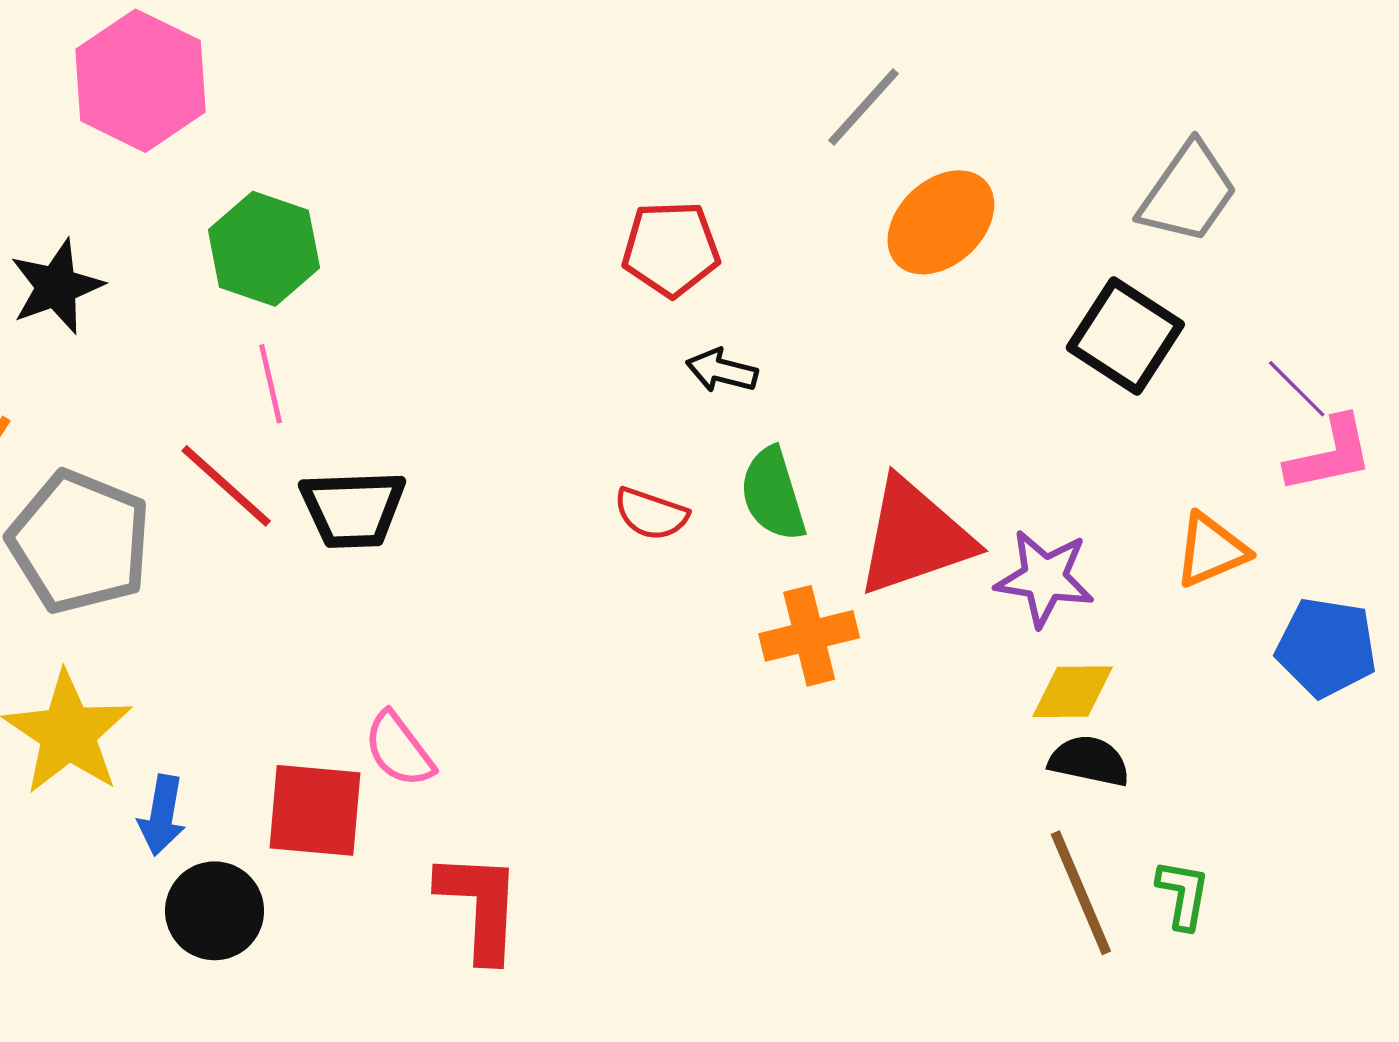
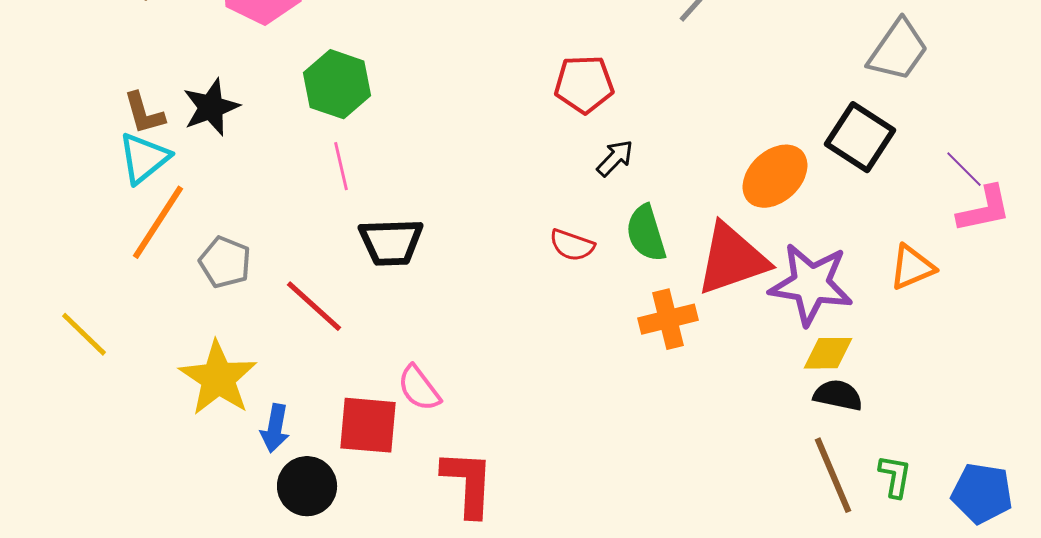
orange ellipse: (941, 222) -> (775, 176), moved
black arrow: (722, 371) -> (615, 158), turned 120
red line: (226, 486) -> (314, 306), moved
gray pentagon: (79, 542) -> (225, 262), size x0.6
purple star: (1045, 578) -> (811, 284), size x1.4
blue pentagon: (1326, 647) -> (982, 493), moved

